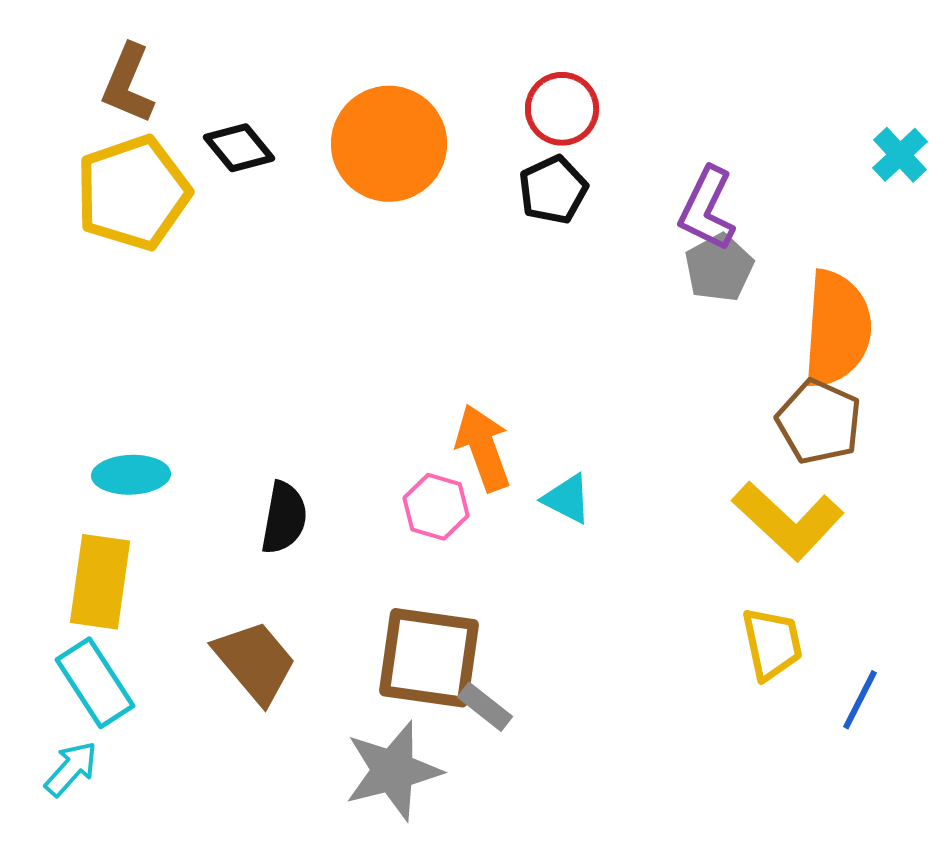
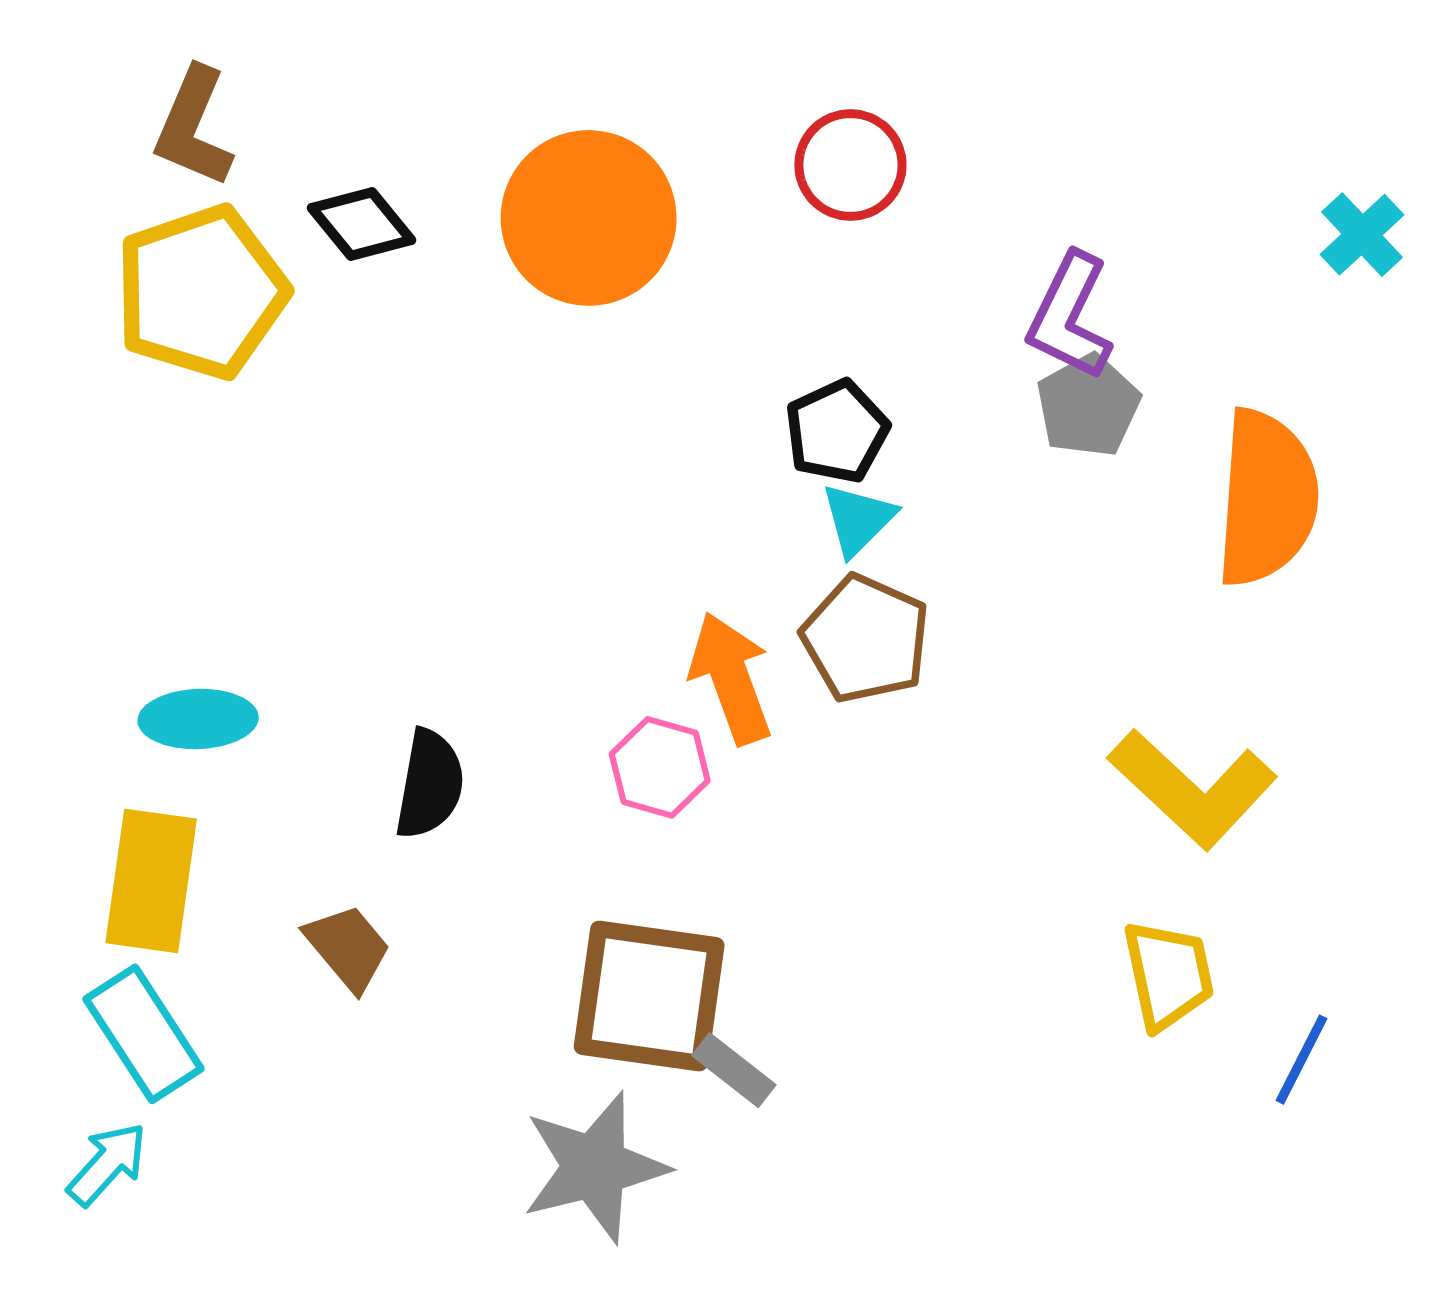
black pentagon: (553, 190) -> (837, 431), moved
brown pentagon: (819, 422) -> (866, 639), moved
cyan triangle: (567, 499) -> (858, 519), moved, turned 48
brown trapezoid: (255, 662) -> (348, 948), moved, size x0.7

